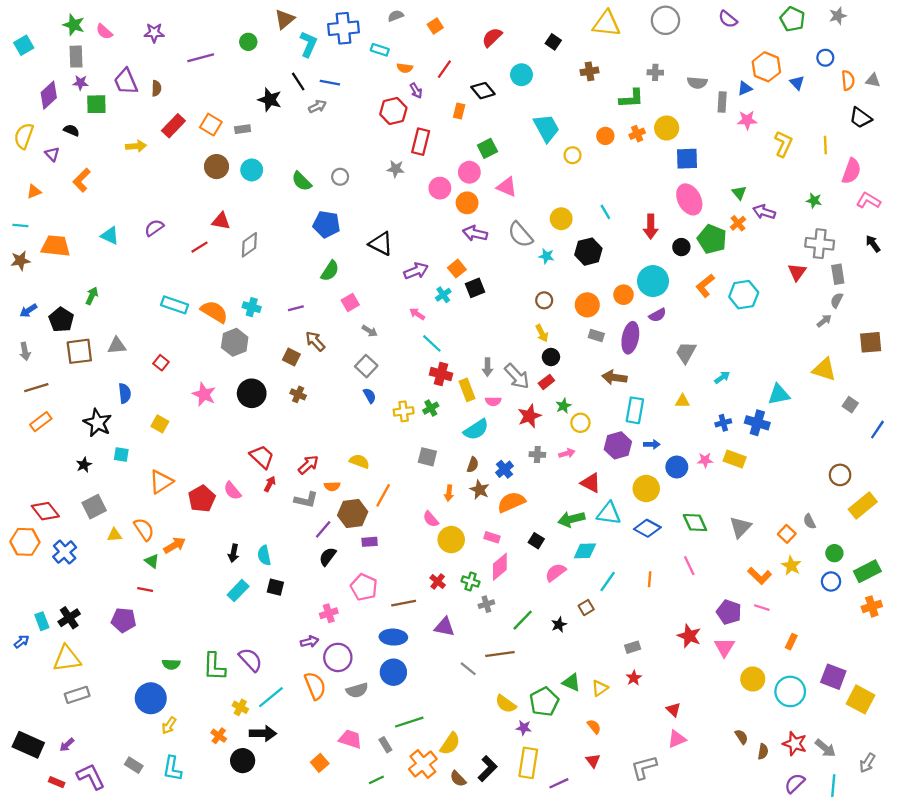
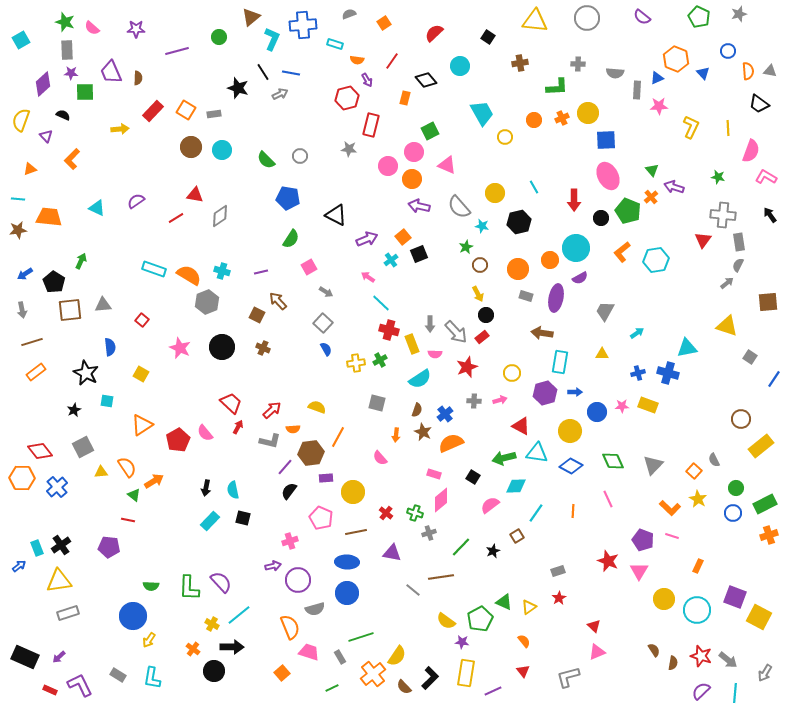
green star: (563, 406) -> (466, 247), moved
yellow circle: (451, 540) -> (353, 492), moved
orange semicircle: (315, 686) -> (290, 627), moved

